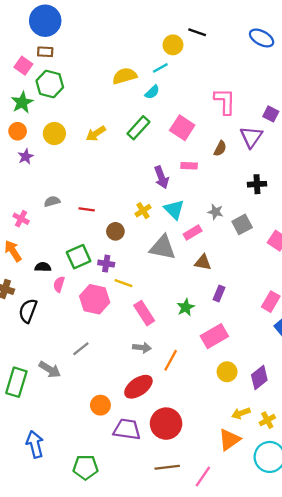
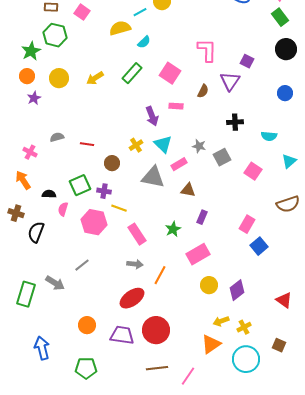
pink square: (23, 66) -> (82, 12), moved
cyan line: (160, 68) -> (140, 12), moved
orange circle: (100, 405) -> (87, 325), moved

